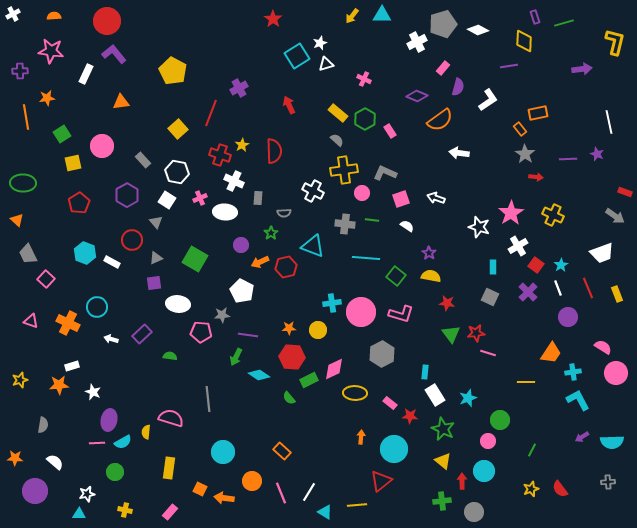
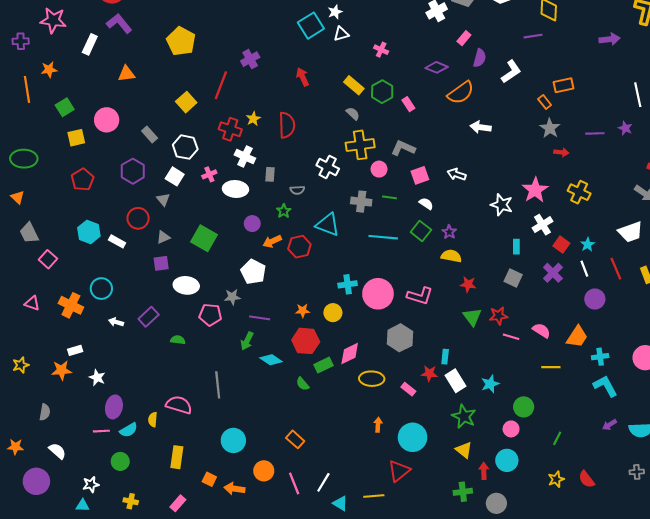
green square: (396, 276) -> (421, 231), moved
pink semicircle: (603, 347) -> (541, 330), moved
red star: (410, 416) -> (429, 373), moved

